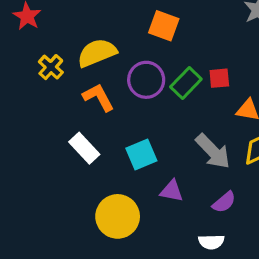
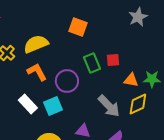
purple circle: (146, 80) -> (67, 81), moved
green rectangle: (186, 83) -> (92, 63), turned -66
cyan square: (141, 154) -> (53, 106), moved

